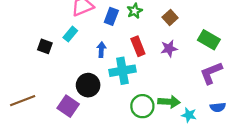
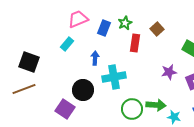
black square: (45, 46) -> (29, 62), moved, size x1.5
red rectangle: (138, 46) -> (135, 43), moved, turned 30
purple star: (169, 49) -> (169, 72), moved
brown line: (23, 101) -> (24, 89), moved

